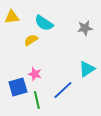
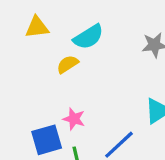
cyan semicircle: (44, 23) -> (88, 37), turned -66

